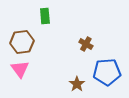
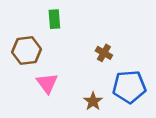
pink triangle: (20, 69) -> (47, 83), moved

